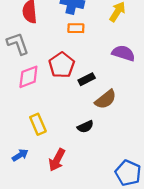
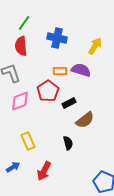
orange rectangle: (76, 28) -> (60, 71), moved
purple semicircle: (123, 53) -> (81, 70), moved
black semicircle: (85, 127) -> (68, 143), turned -80

